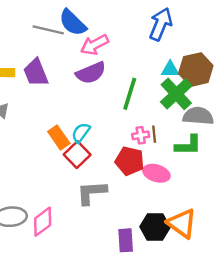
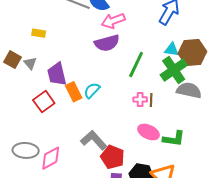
purple trapezoid: (36, 73) -> (57, 74), moved
green L-shape: (188, 145) -> (174, 139), moved
red square: (77, 155) -> (44, 102), moved
red pentagon: (130, 161) -> (113, 157), moved
gray L-shape: (92, 193) -> (94, 140), turned 44

